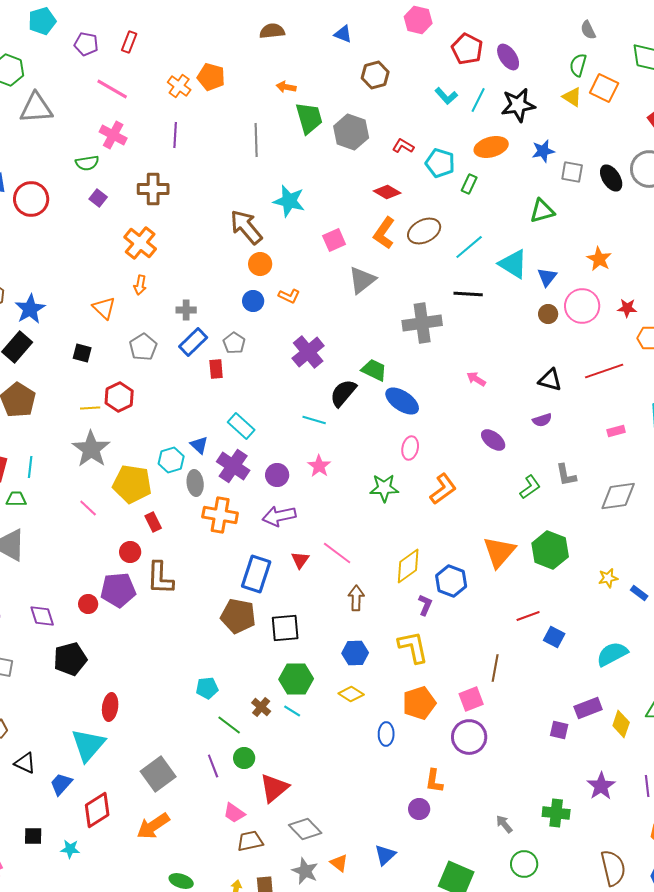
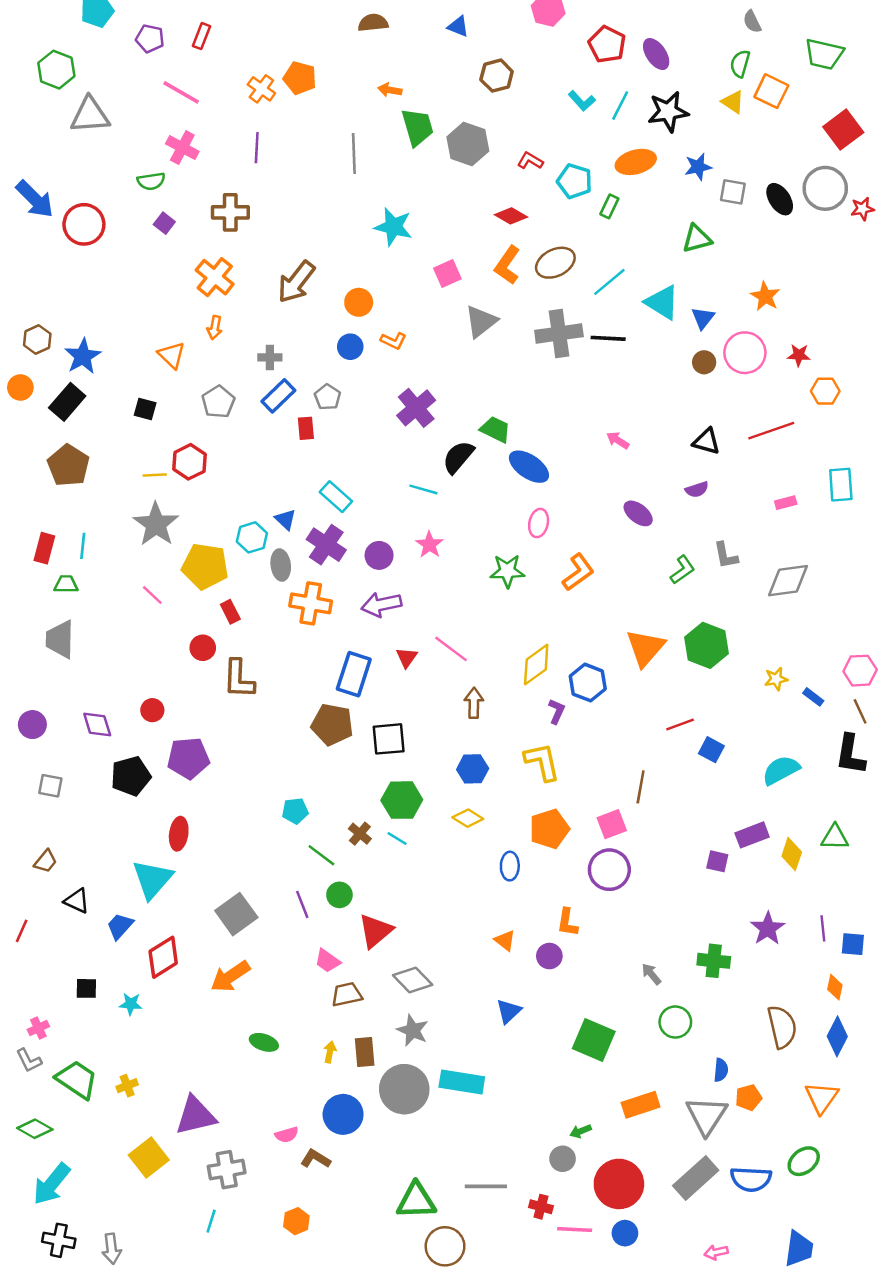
brown arrow: (246, 227) -> (296, 282), moved, turned -102
gray cross: (422, 323) -> (559, 333), moved
purple pentagon: (118, 590) -> (188, 758), moved
orange triangle: (339, 863) -> (505, 940), moved

